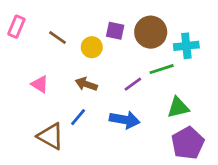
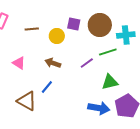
brown line: (58, 38) -> (32, 29), turned -40
green triangle: (178, 107) -> (110, 82), moved
blue arrow: (125, 120) -> (99, 108), moved

